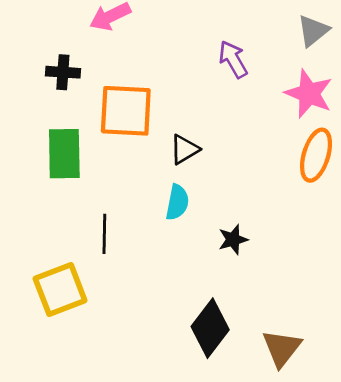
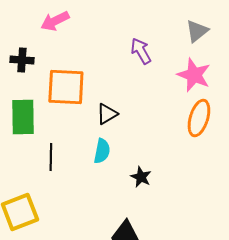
black line: (104, 234) -> (51, 157), moved
black star: (233, 239) -> (141, 177), turned -30

